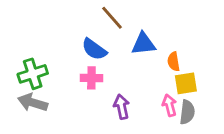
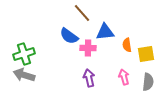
pink cross: (91, 78) -> (88, 48), moved
yellow square: (186, 83) -> (146, 54), moved
gray semicircle: (187, 112) -> (148, 82), moved

